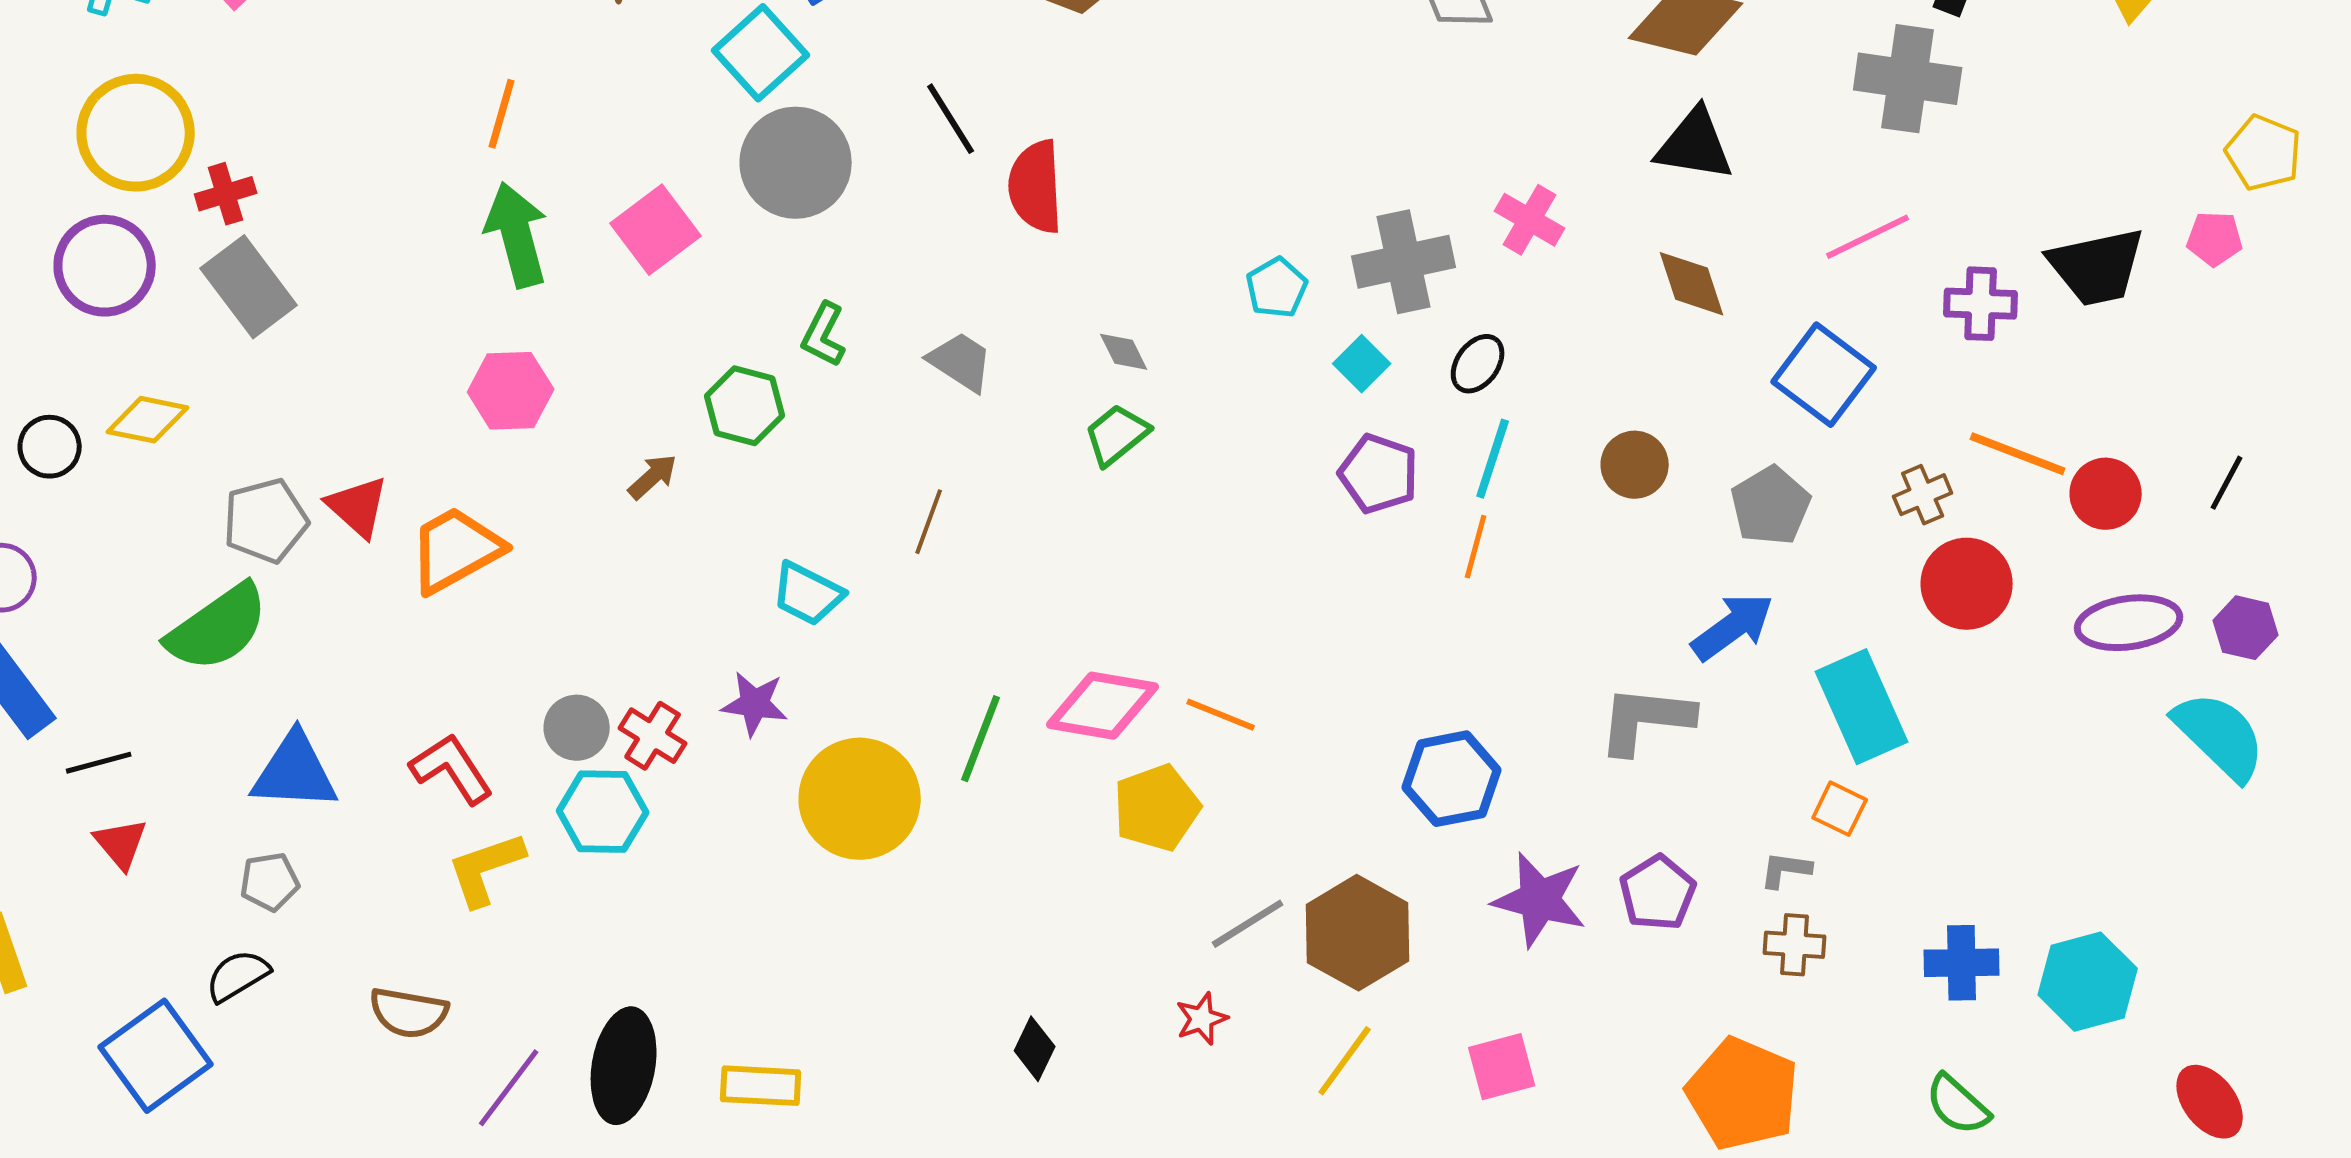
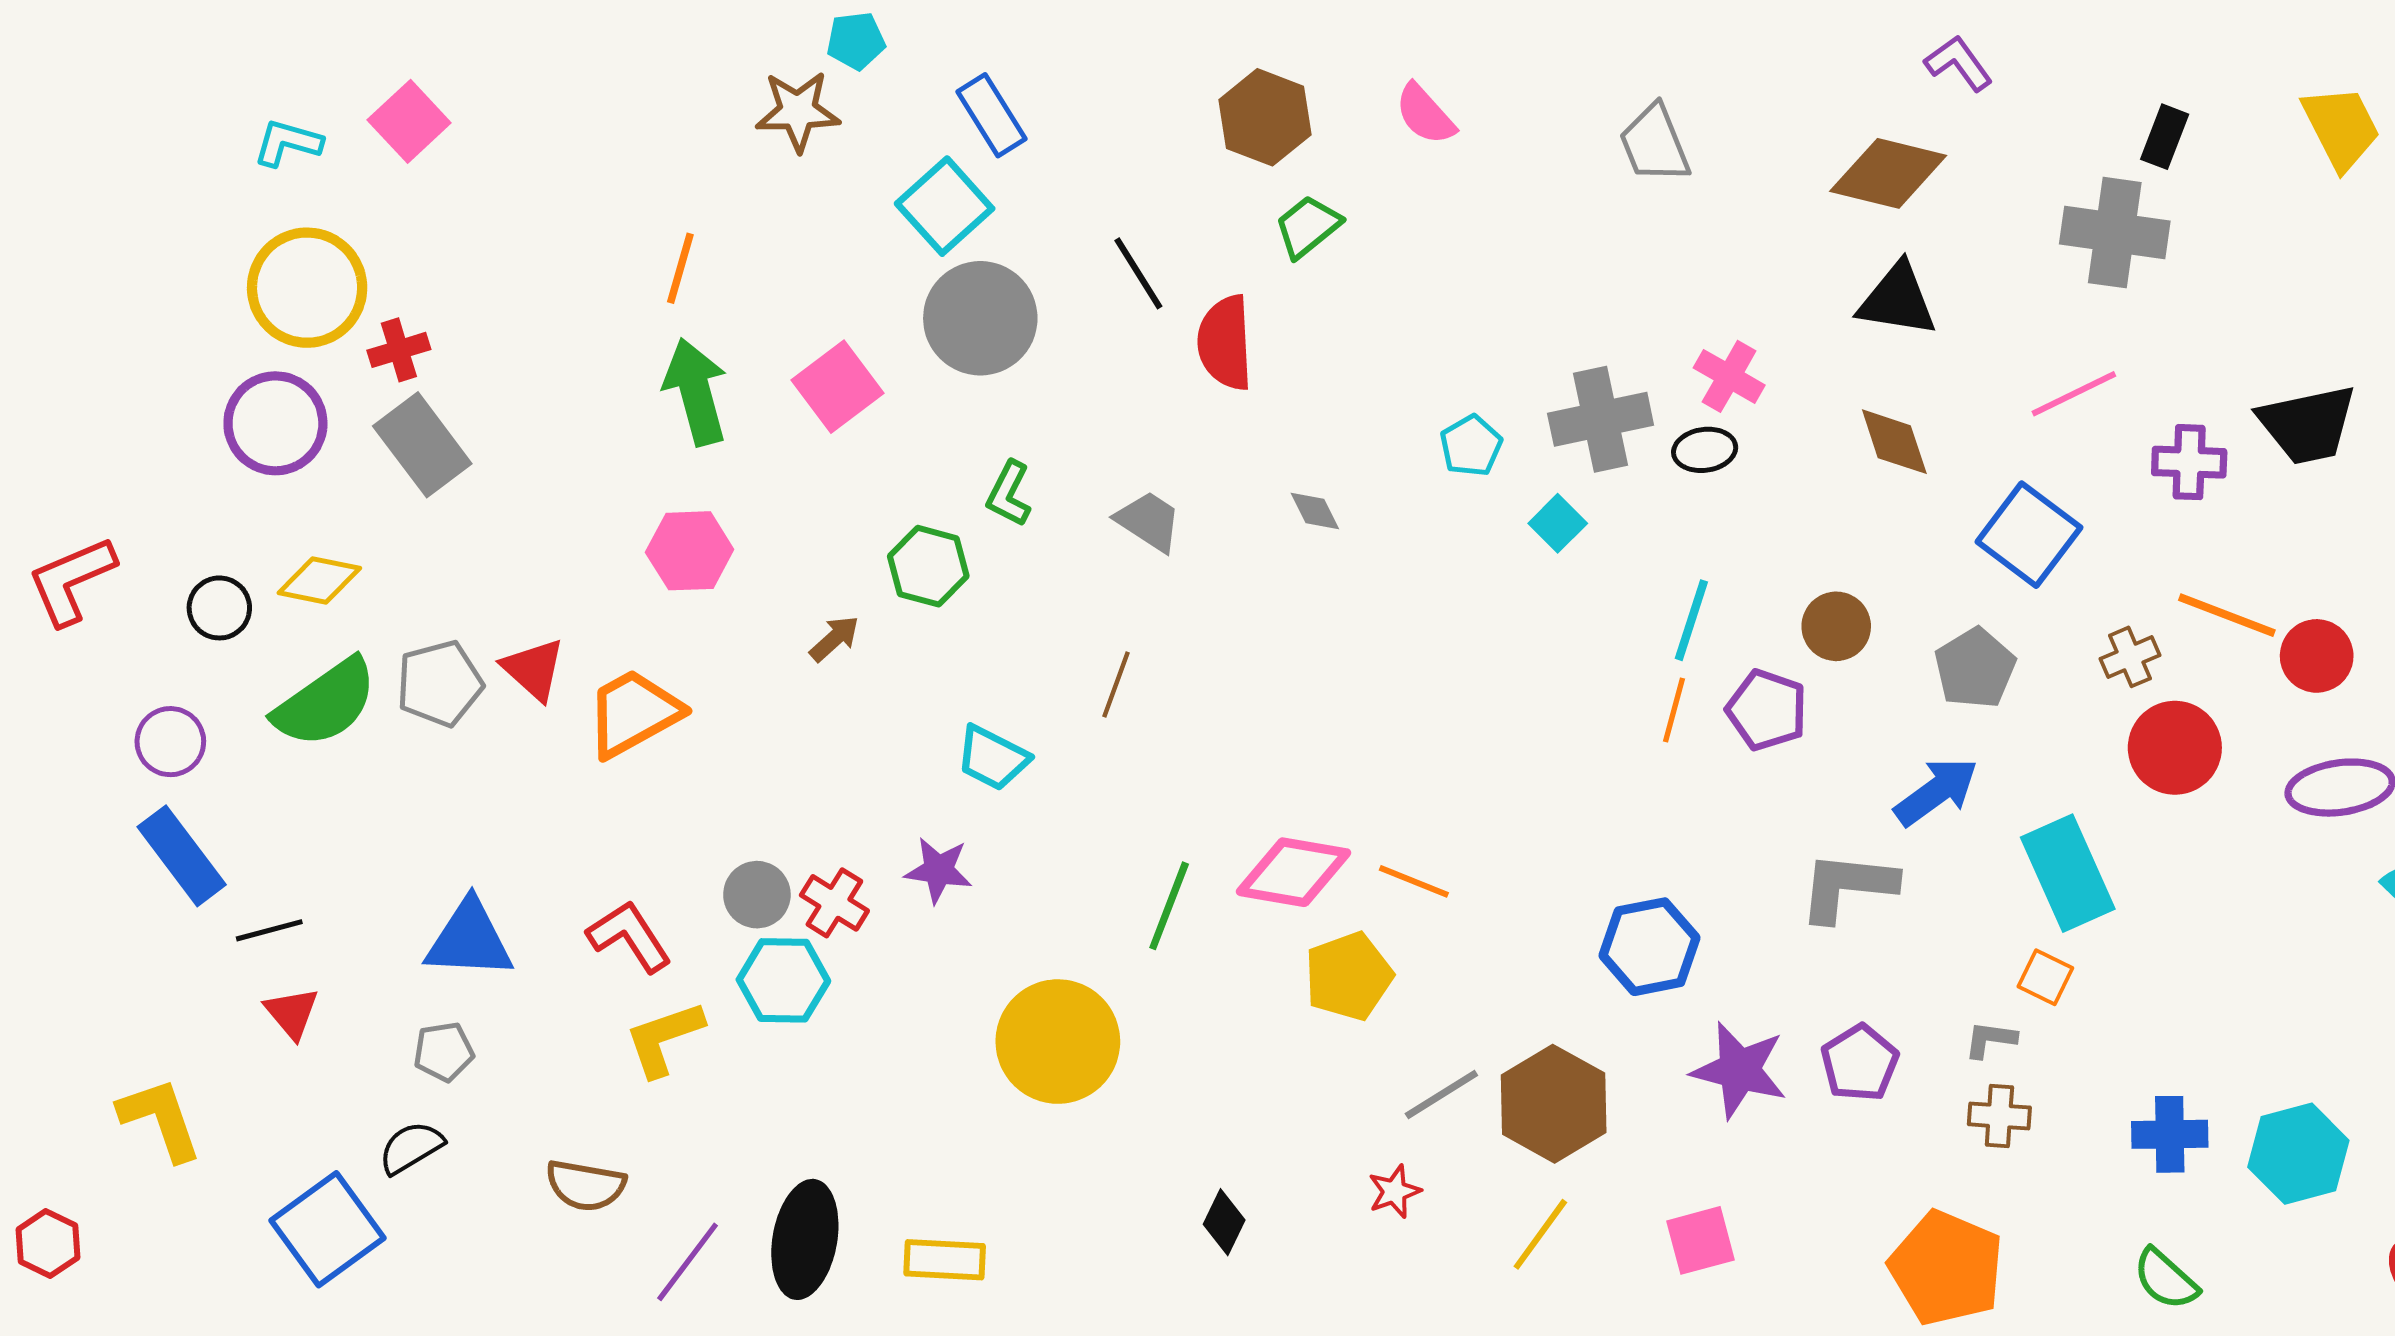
black ellipse: (1478, 364) -> (1705, 450), moved, turned 46
green trapezoid: (1117, 435) -> (1308, 226), moved
purple pentagon: (1379, 474) -> (1767, 710), moved
green semicircle: (218, 628) -> (325, 703), moved
yellow circle: (860, 799) -> (1058, 1042), moved

